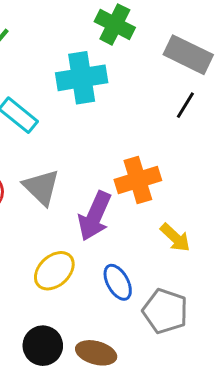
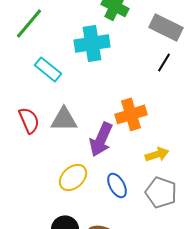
gray triangle: (41, 187) -> (64, 119), turned -44
yellow arrow: (175, 238) -> (157, 154), turned -60
gray pentagon: (165, 311) -> (161, 192), moved

